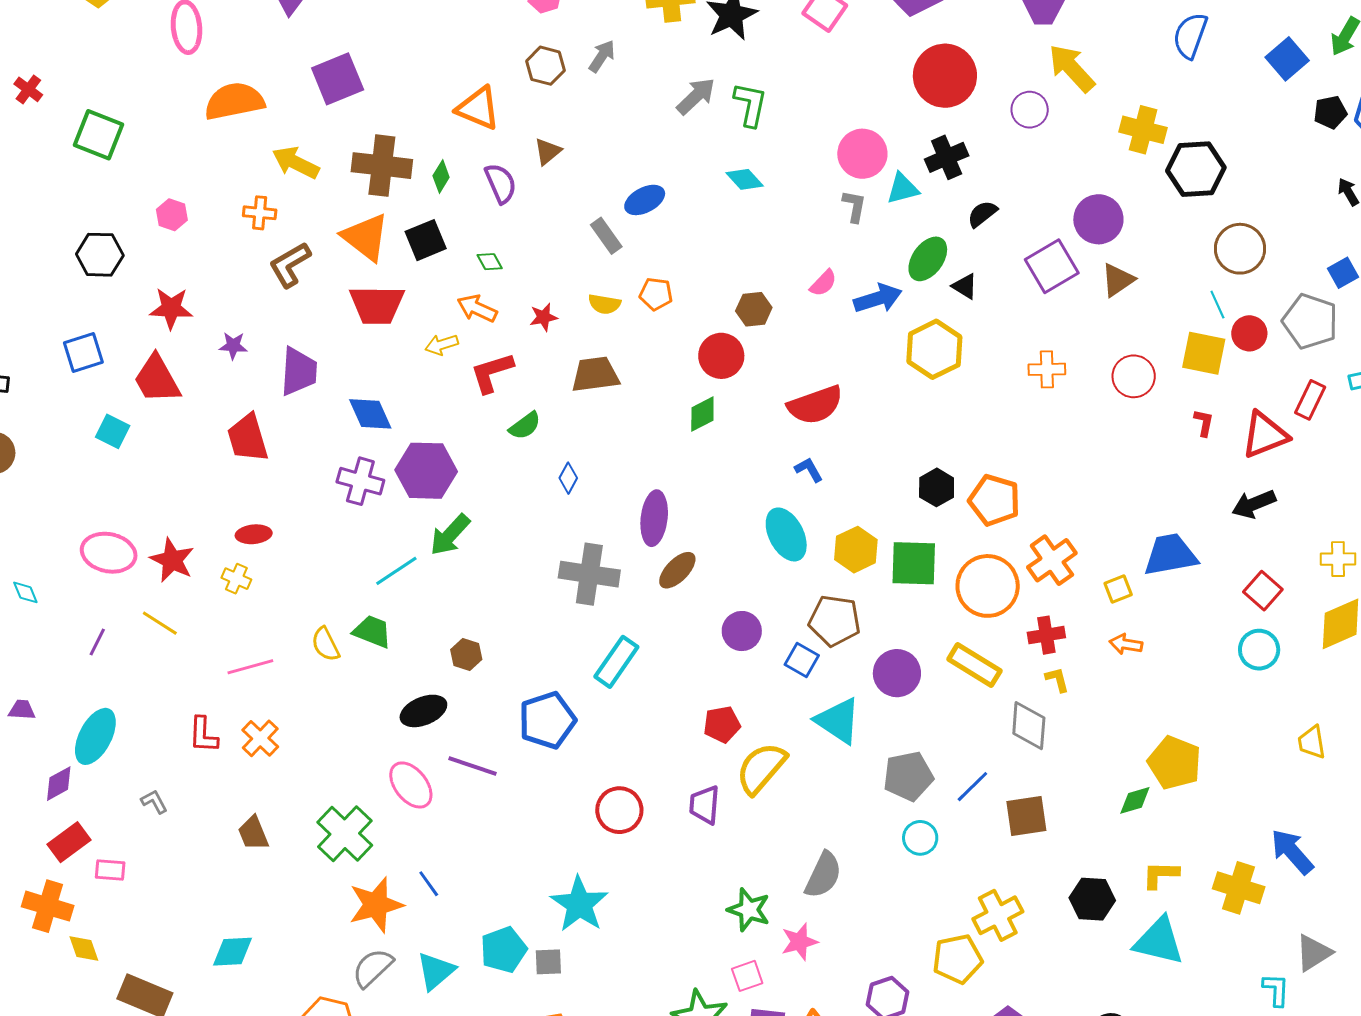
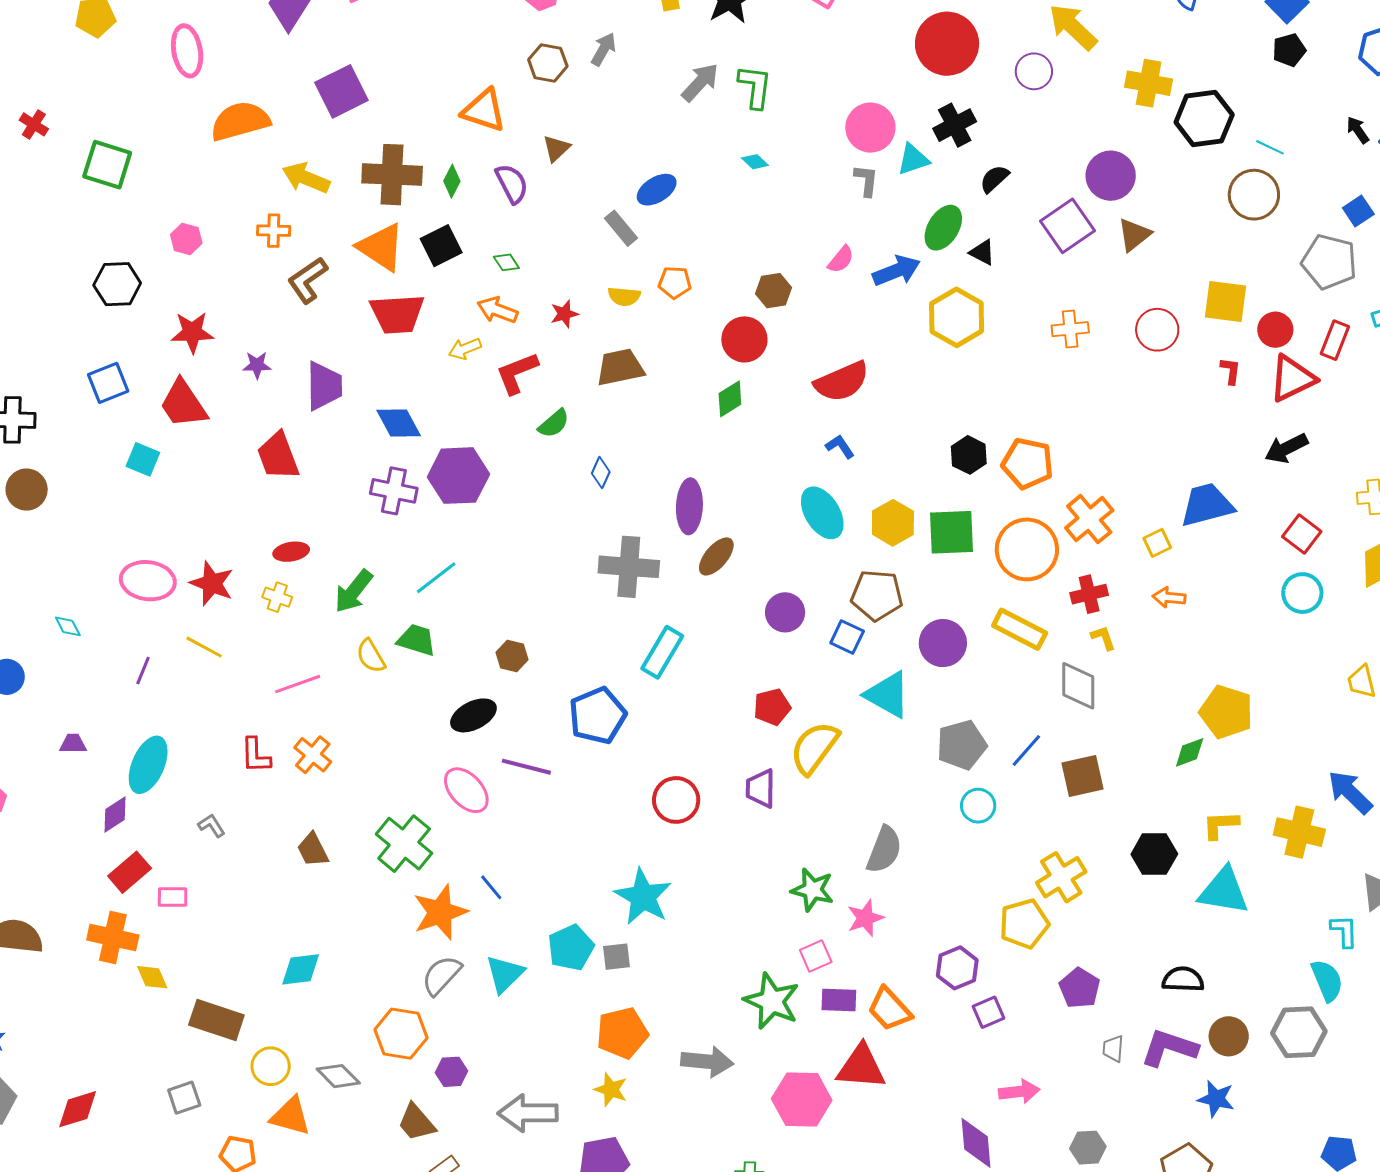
black pentagon: (1330, 112) -> (1289, 50), moved
cyan diamond: (745, 179) -> (755, 162), size x0.7
cyan line: (1217, 305) -> (1270, 147), moved, turned -36
red circle: (1249, 333) -> (1275, 330), moved
green arrow: (450, 535) -> (354, 591), moved

